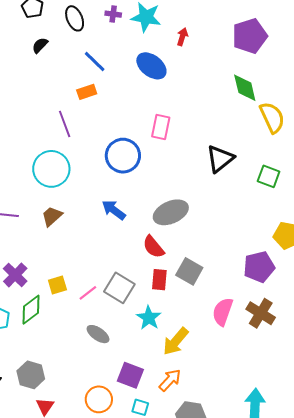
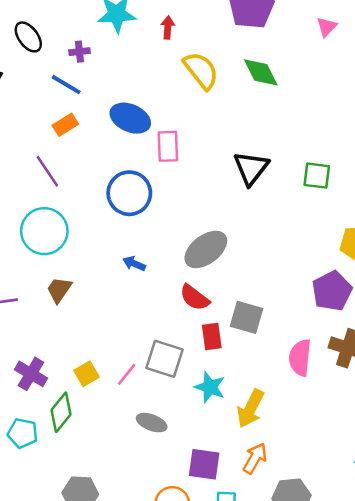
purple cross: (113, 14) -> (79, 52), moved
blue ellipse: (151, 66) -> (130, 118), moved
yellow semicircle: (272, 117) -> (201, 71), moved
blue arrow: (114, 210) -> (134, 264), size x0.7

